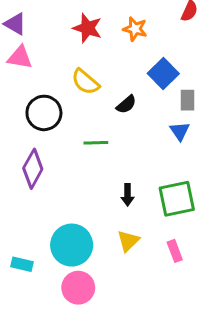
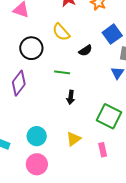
black arrow: (128, 195) -> (71, 97), moved
green square: (177, 199) -> (109, 116), turned 30
cyan circle: (72, 245) -> (37, 136), size x0.7

